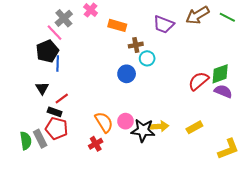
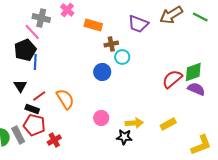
gray cross: (64, 18) -> (41, 18), turned -36
orange semicircle: (104, 122) -> (65, 99), moved
black star: (143, 130) -> (124, 137), moved, size x0.7
red cross: (96, 144) -> (54, 140), moved

